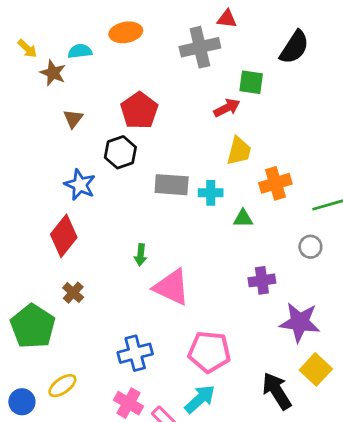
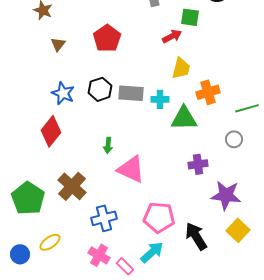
black hexagon: (120, 152) -> (100, 89), moved
green triangle: (243, 218) -> (184, 118), size x1.8
brown cross: (73, 293) -> (72, 186), moved, size x1.8
black arrow: (277, 391) -> (196, 236), moved

